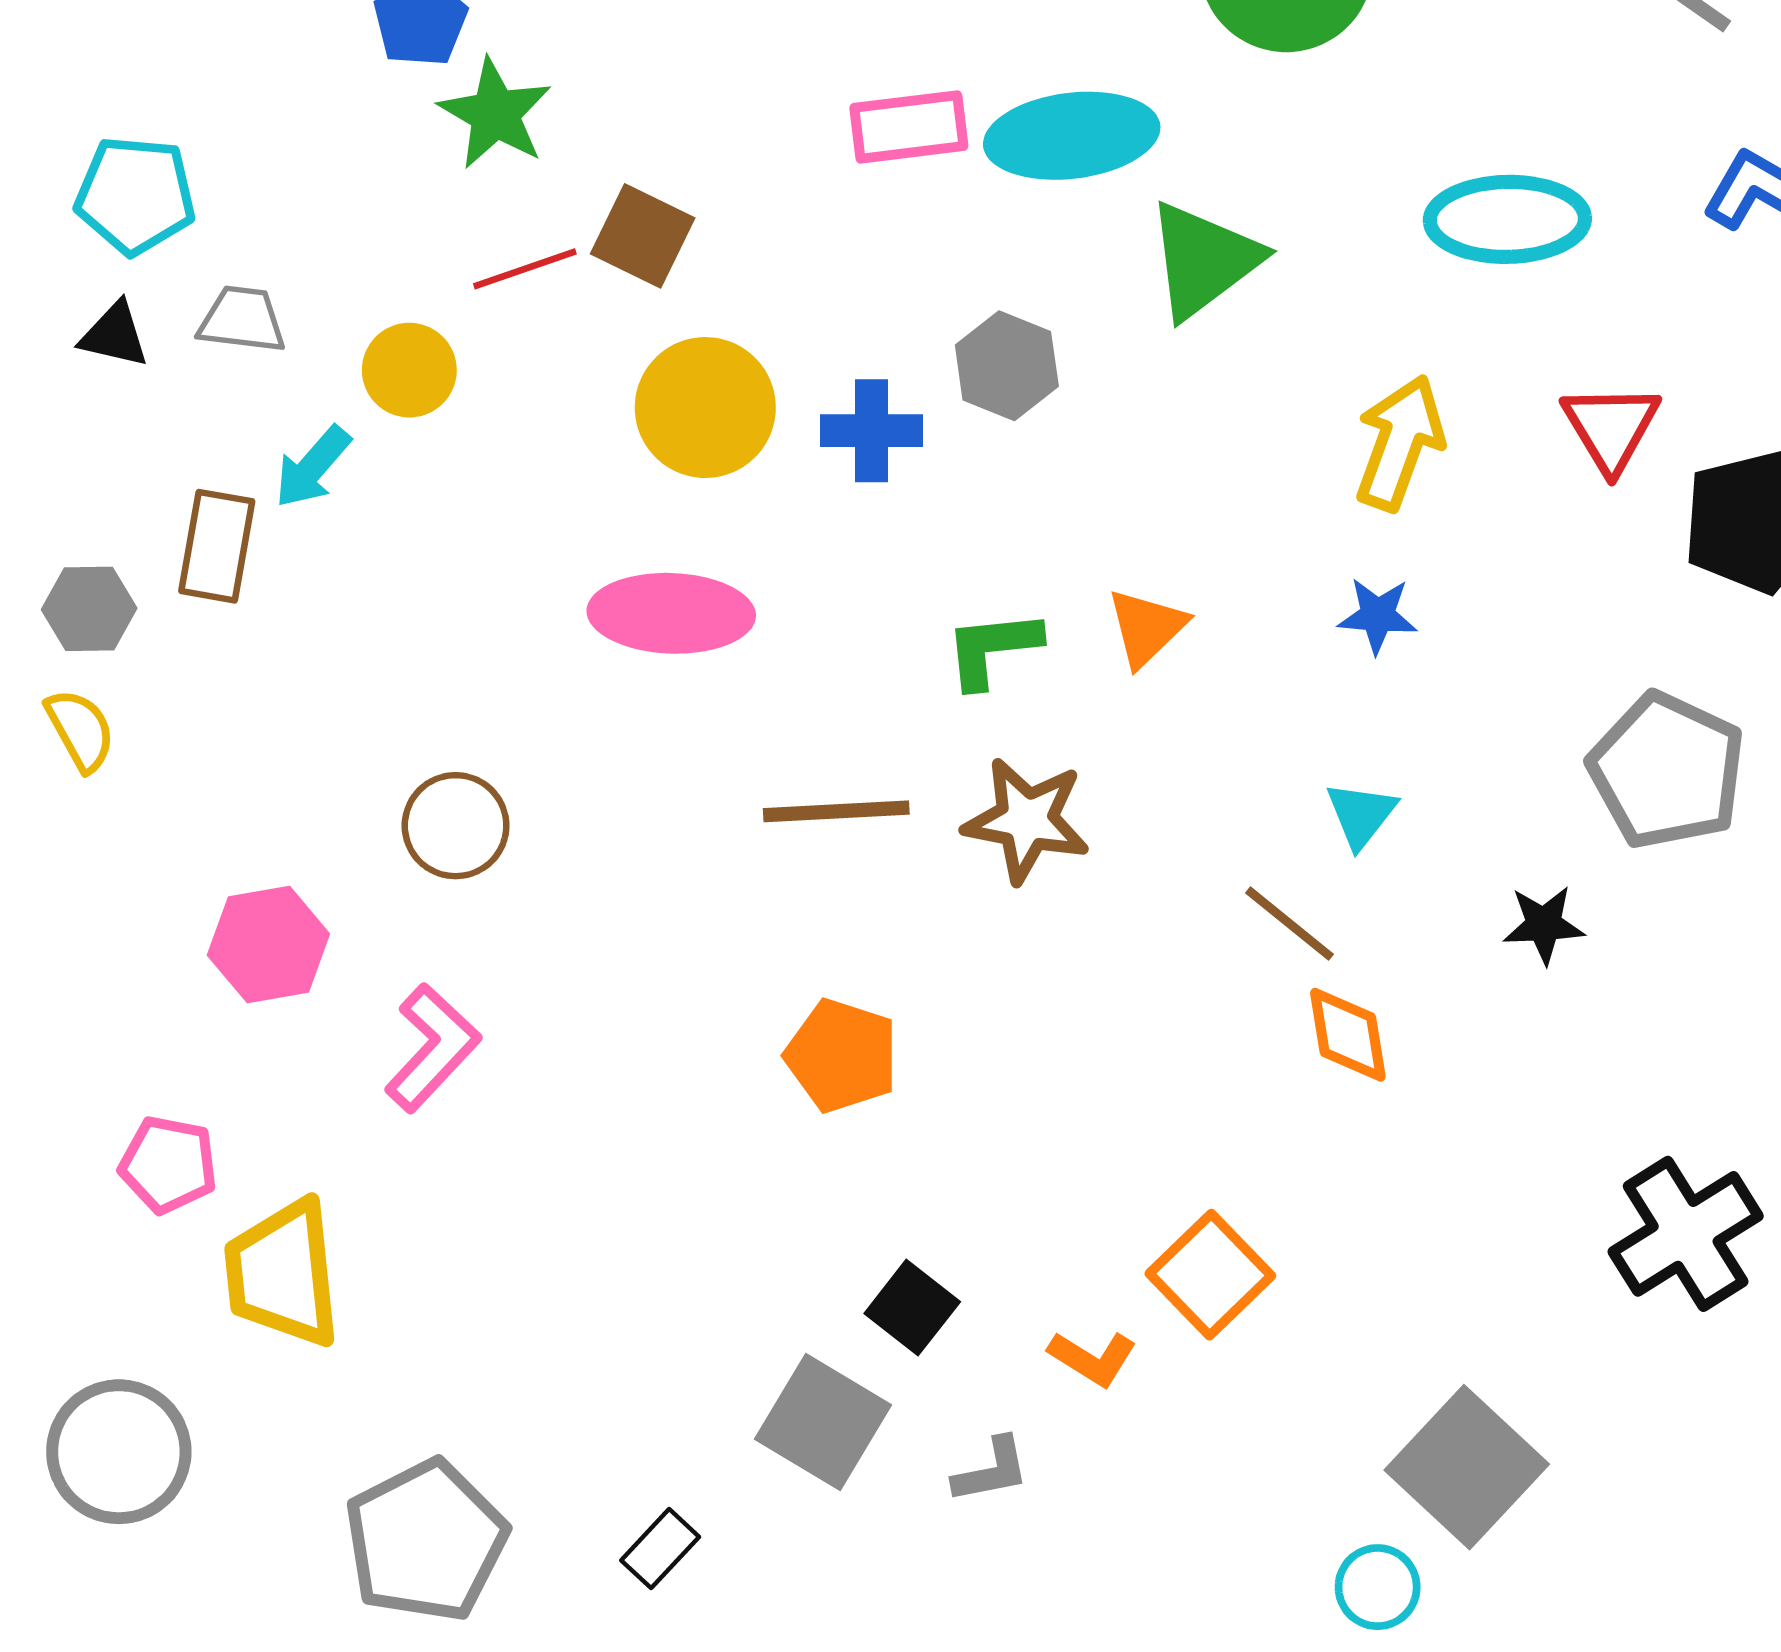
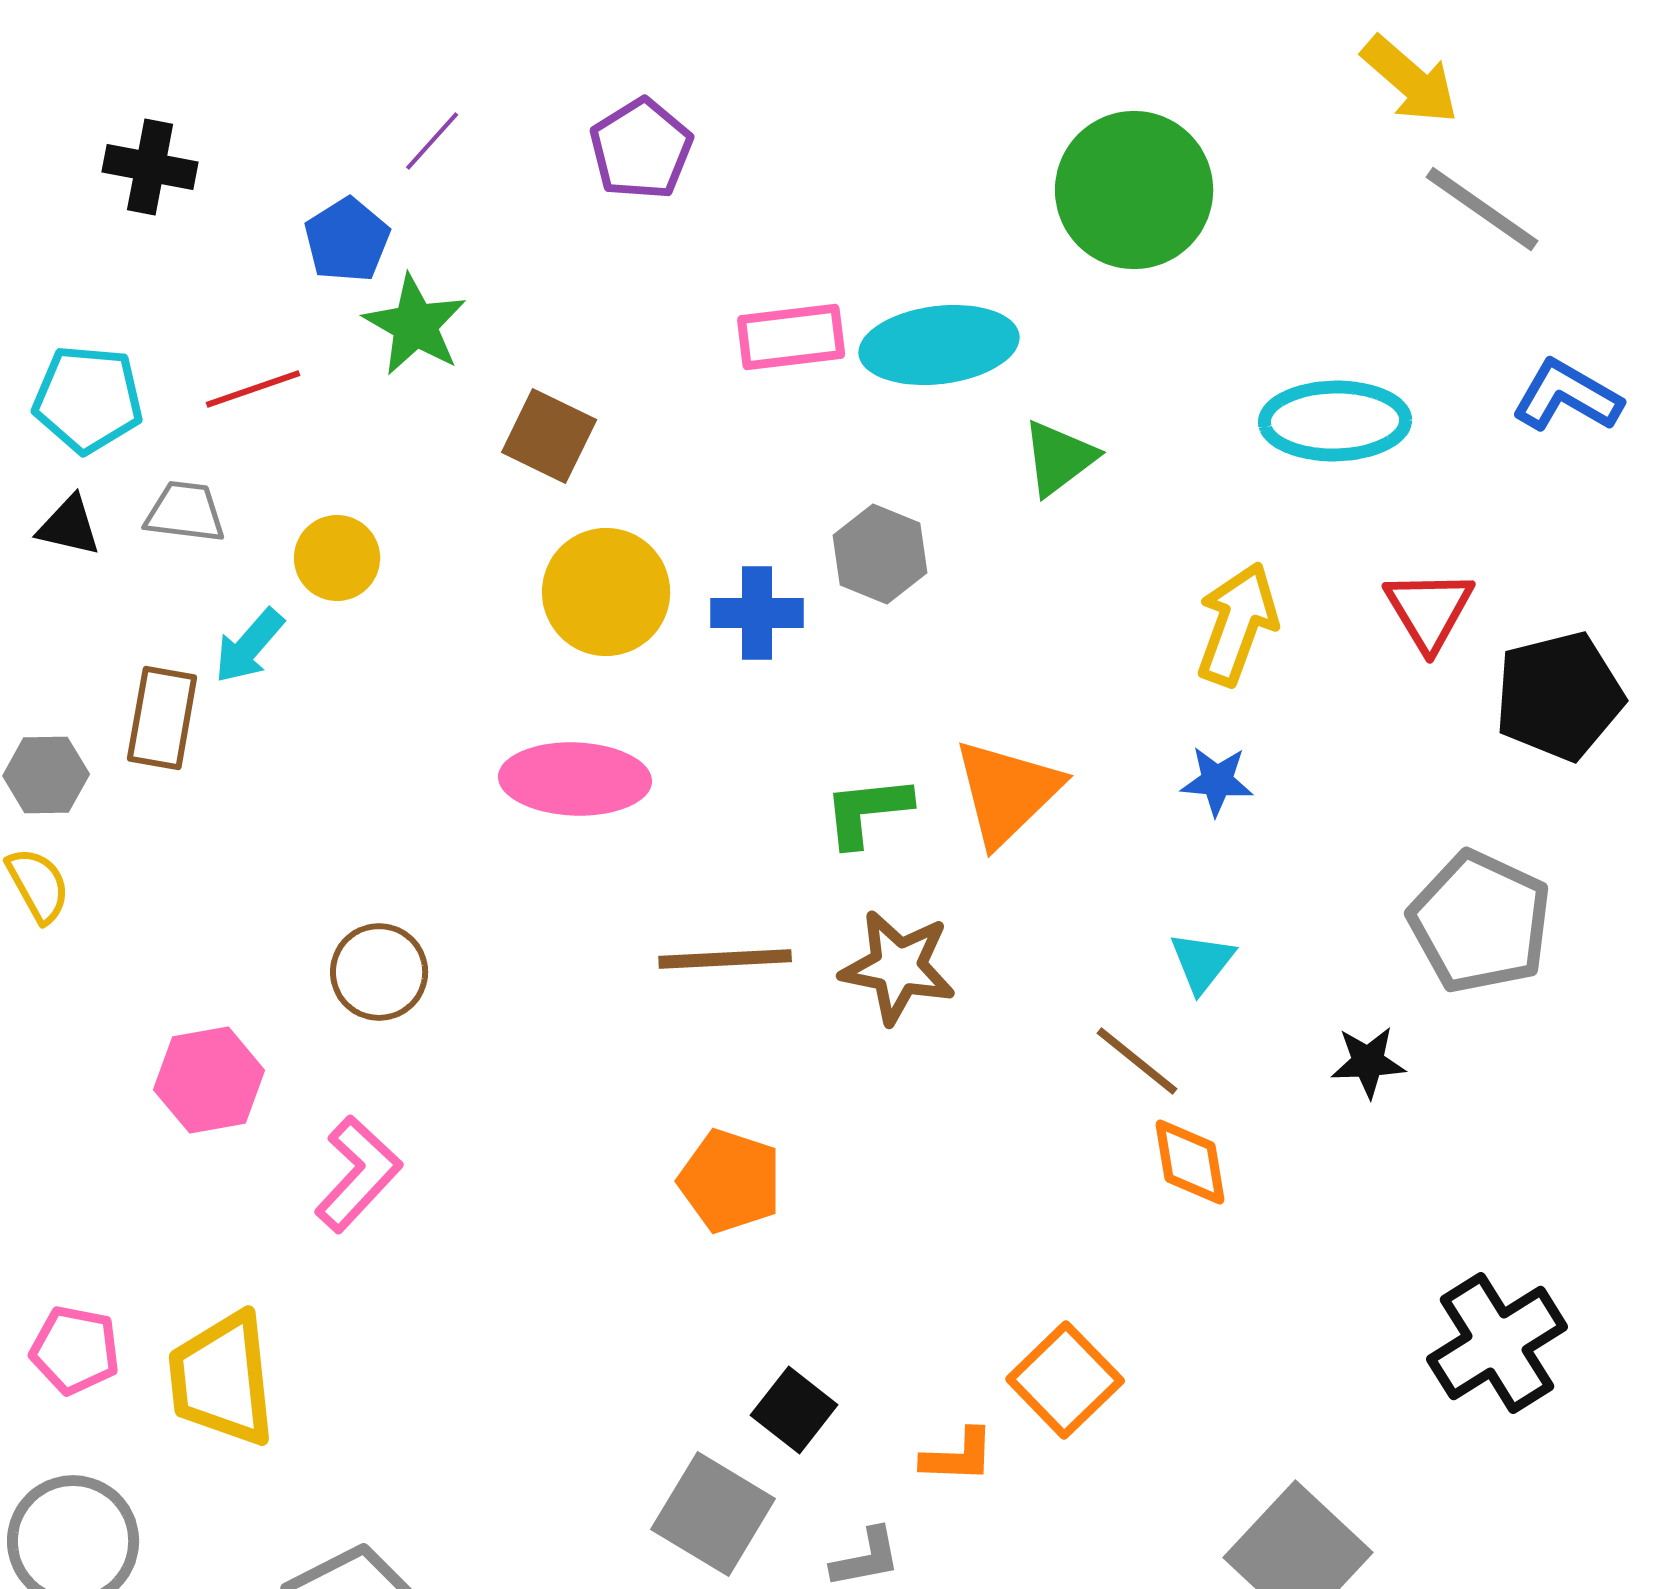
green triangle: (1204, 260) -> (1059, 458), size x0.7
red line: (525, 269) -> (253, 389), moved
orange triangle: (1147, 628) -> (1007, 792), size x1.5
pink pentagon: (168, 1165) -> (75, 1350), moved
orange L-shape: (1093, 1358) -> (958, 1456), turned -30

